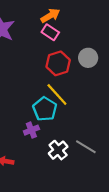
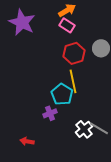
yellow line: (57, 94) -> (73, 81), turned 30
white cross: (58, 150) -> (84, 129), moved

